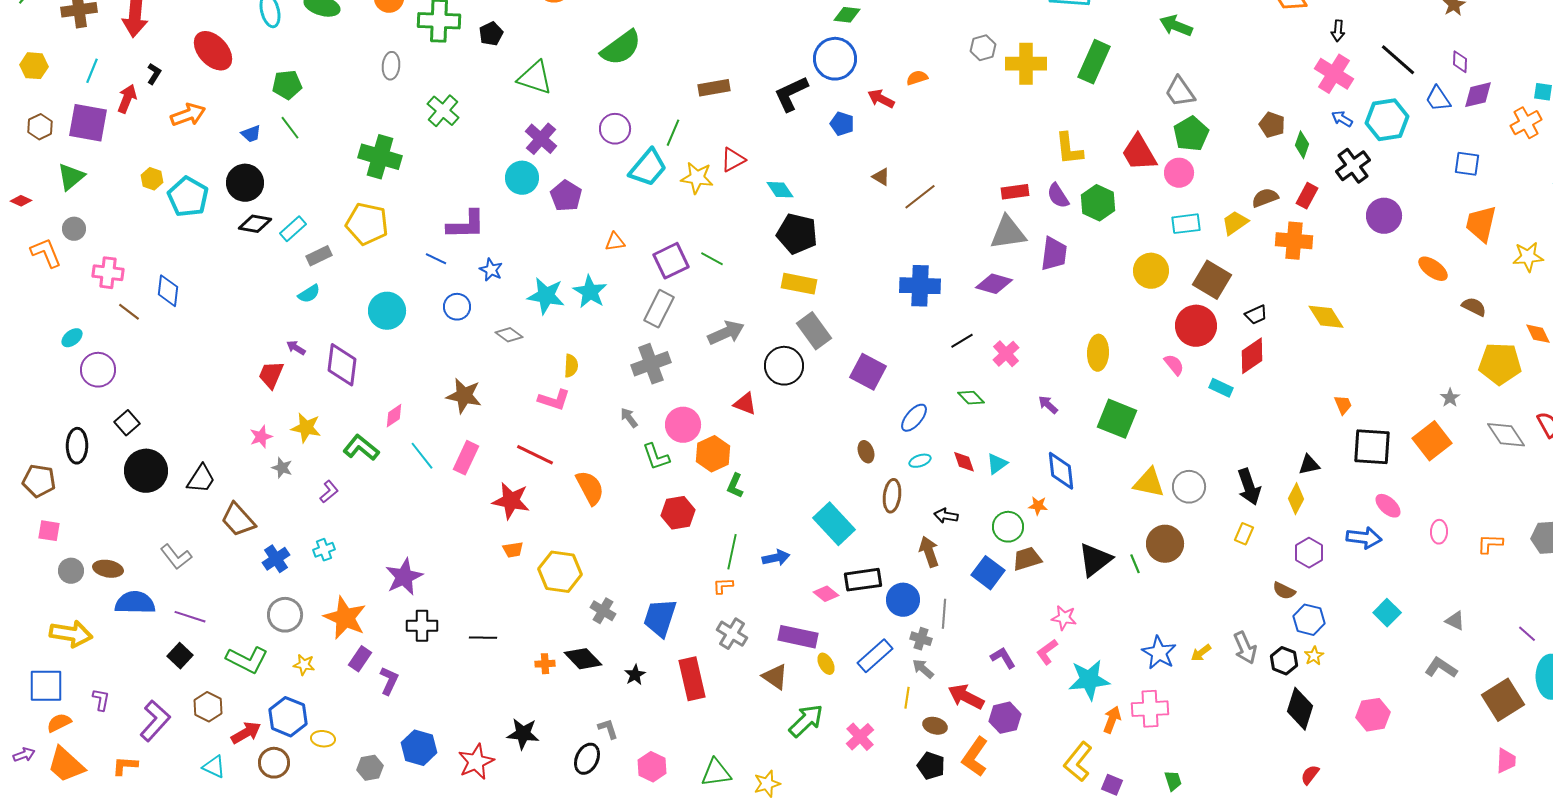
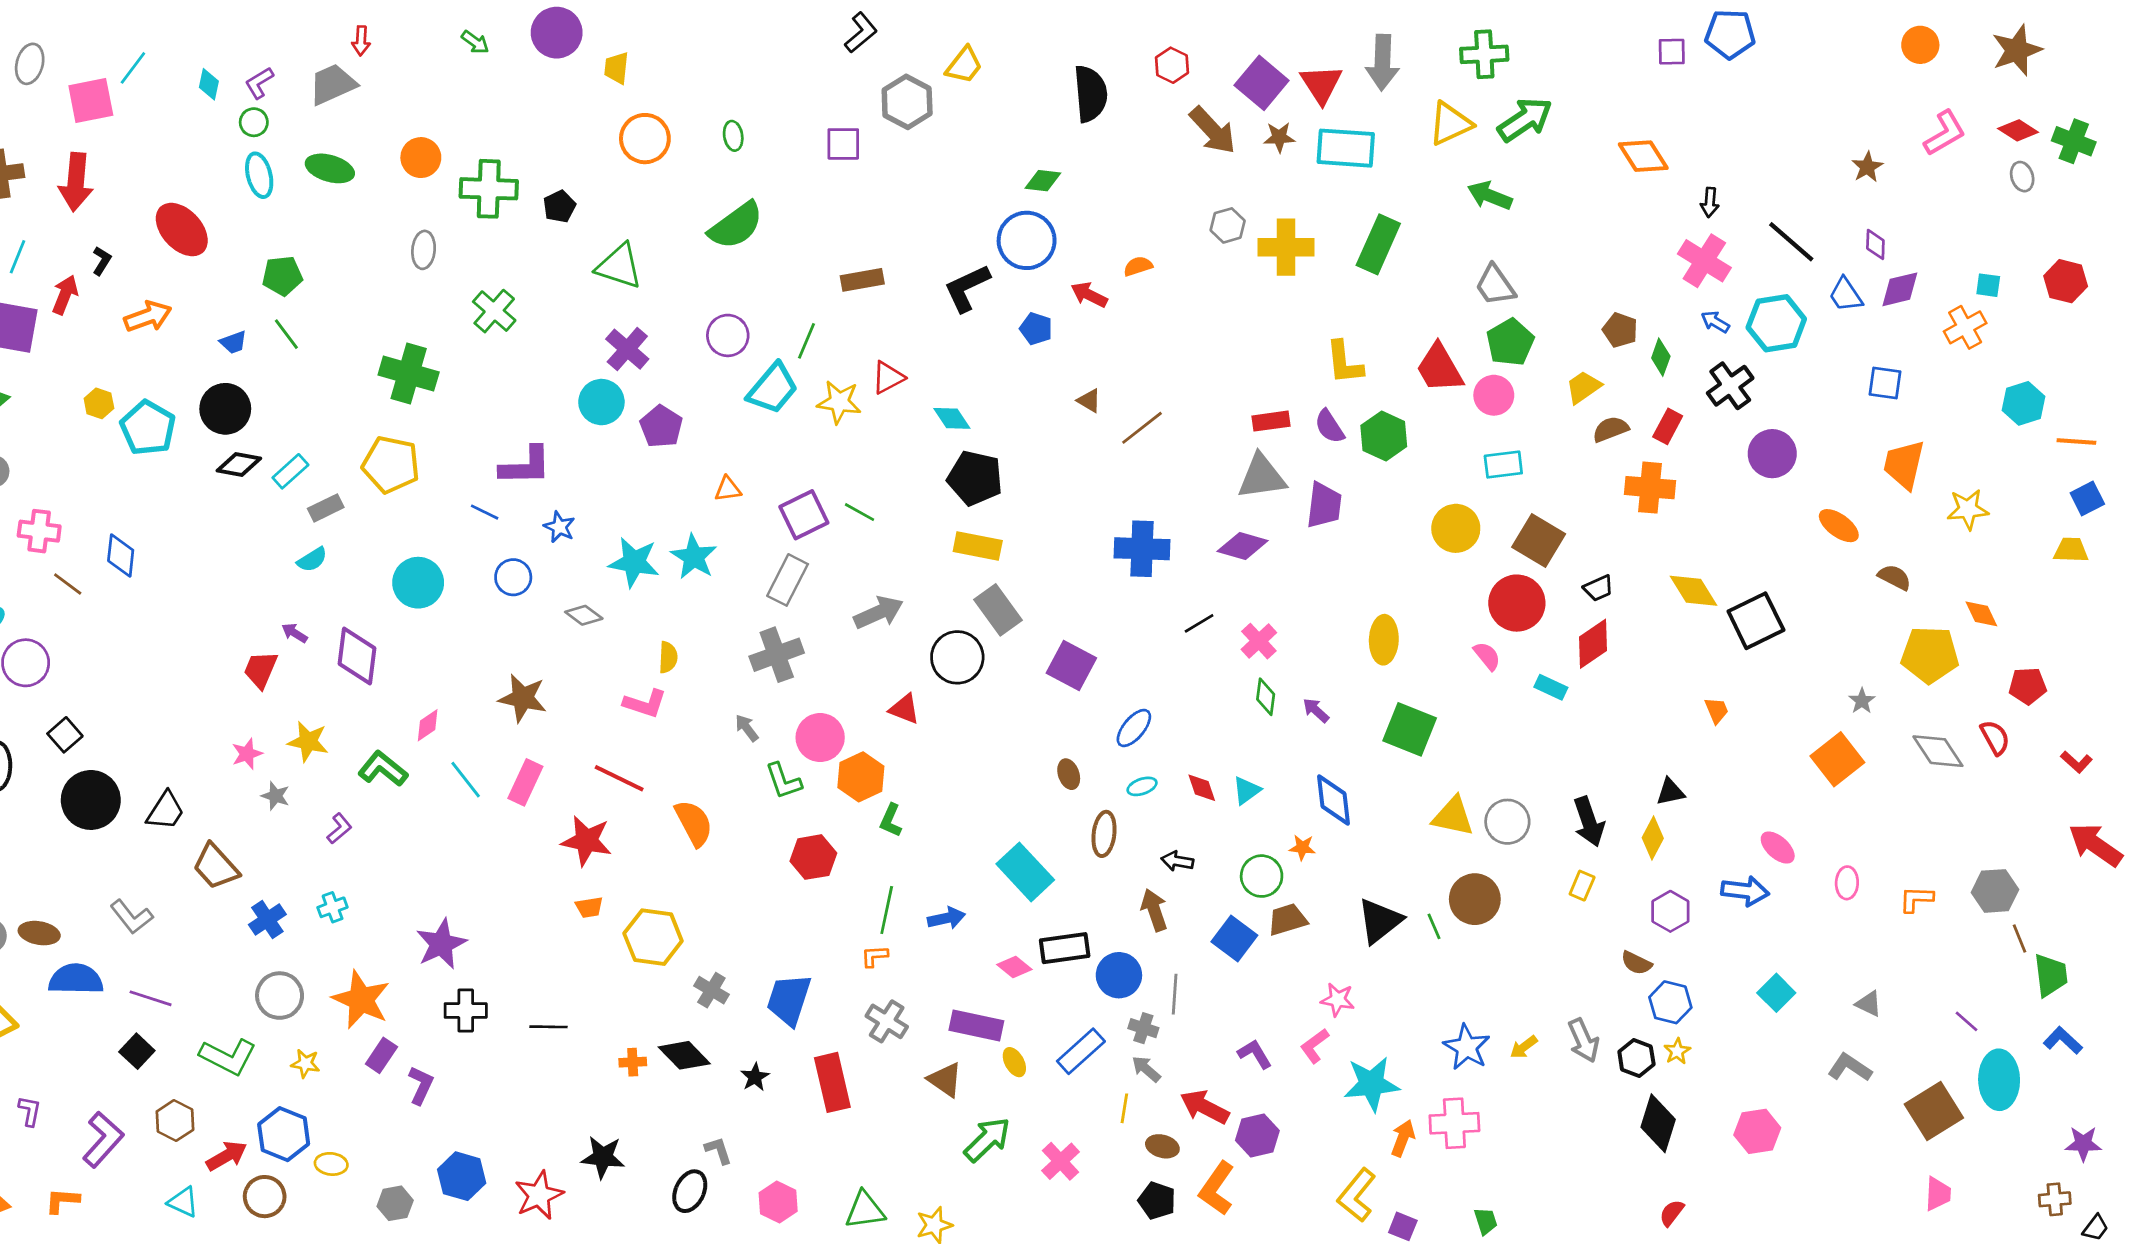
yellow trapezoid: (1235, 223) -> (1583, 387), moved
green diamond: (971, 398) -> (1266, 697), moved, turned 52
black square: (1372, 447) -> (1756, 621), moved, turned -30

